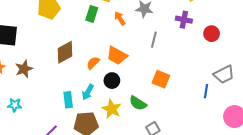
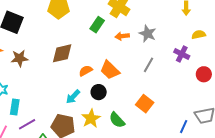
orange arrow: (120, 18) -> (122, 36), turned -80
cyan rectangle: (68, 100) -> (15, 107), moved

